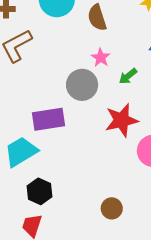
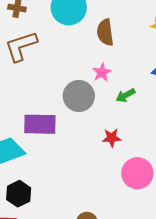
red star: (122, 120) -> (112, 138), size x0.6

